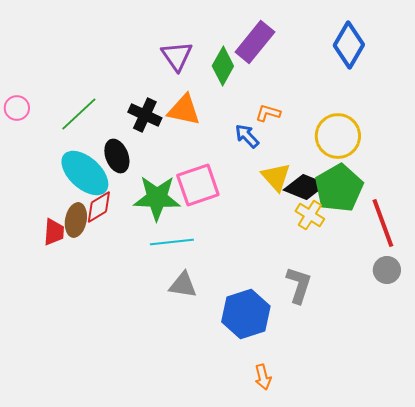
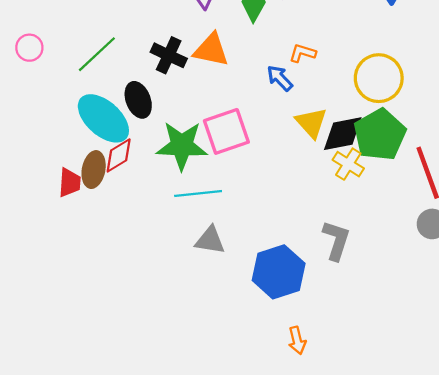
black diamond: (305, 187) -> (343, 134), turned -33

